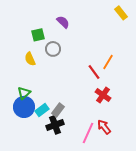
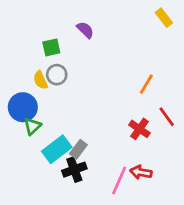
gray circle: (53, 49) -> (57, 75), moved
red line: (94, 72) -> (167, 117), moved
blue circle: (24, 107) -> (23, 107), moved
cyan rectangle: (42, 110) -> (57, 149), size x1.5
red arrow: (104, 127) -> (141, 172), turned -42

